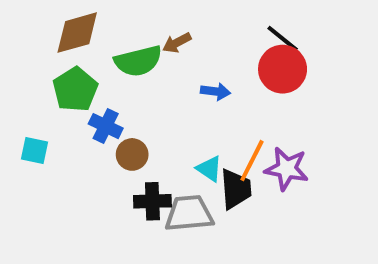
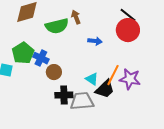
brown arrow: (177, 43) -> (76, 17), turned 96
green pentagon: (75, 89) -> (23, 53), moved
black trapezoid: (236, 189) -> (105, 89), turned 50

